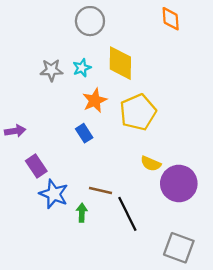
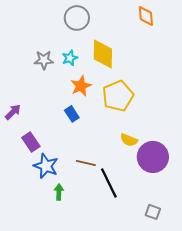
purple arrow: (15, 131) -> (13, 112), turned -36
green arrow: (82, 213) -> (59, 192), moved
gray square: (179, 248) -> (153, 212), size x0.6

